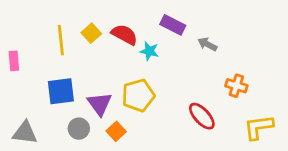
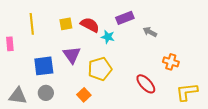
purple rectangle: (173, 25) -> (125, 18), turned -48
yellow square: (91, 33) -> (66, 24), turned 32
yellow line: (61, 40) -> (32, 24), moved
purple triangle: (100, 104) -> (72, 55), moved
gray circle: (79, 129) -> (46, 93), moved

